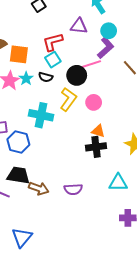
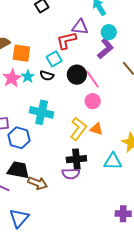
red L-shape: (53, 42) -> (66, 40), moved
pink line: (91, 64) -> (92, 79), moved, turned 72
yellow L-shape: (68, 99) -> (78, 129), moved
black cross: (96, 147) -> (76, 159), moved
cyan triangle: (118, 183) -> (113, 161), moved
purple semicircle: (73, 189) -> (71, 174), moved
blue triangle: (22, 237) -> (19, 218), moved

